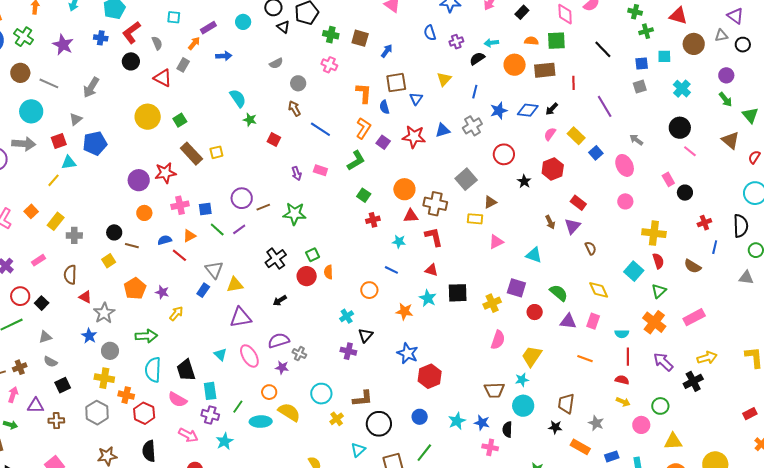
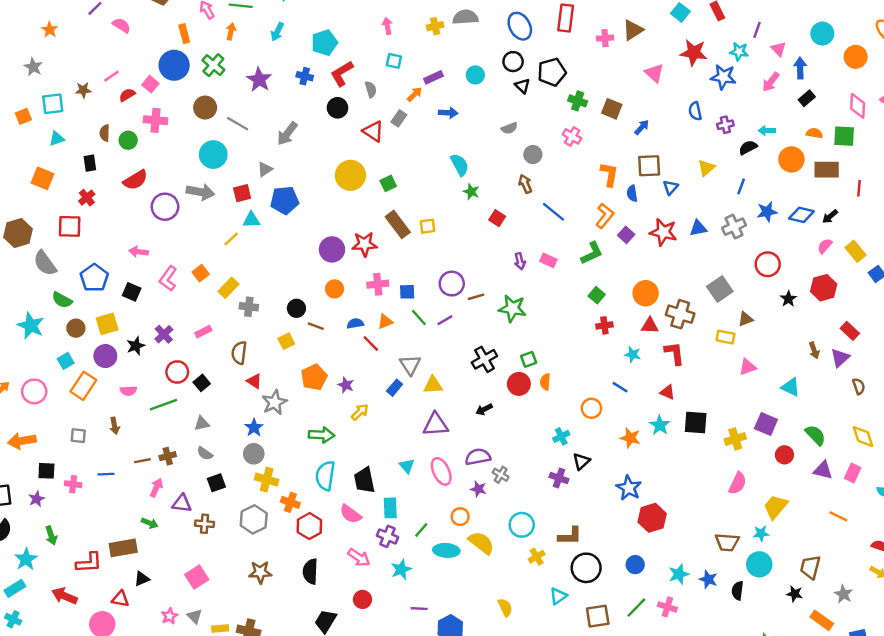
gray circle: (110, 351) -> (254, 454), moved
pink cross: (490, 447) -> (667, 607), moved

